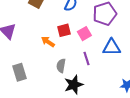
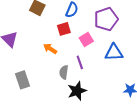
red square: (64, 30) -> (64, 29), moved
purple line: (86, 58) -> (80, 62), moved

